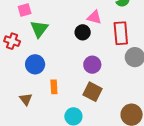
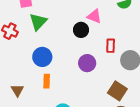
red rectangle: (121, 33) -> (111, 46), moved, size x0.6
blue circle: (35, 64) -> (42, 57), moved
brown square: (93, 92) -> (117, 91), moved

